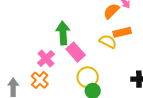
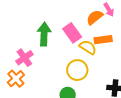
pink rectangle: (76, 52) -> (72, 33), moved
yellow circle: (88, 77) -> (77, 70), moved

